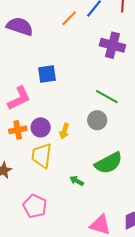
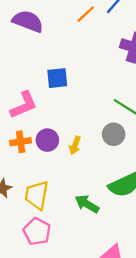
yellow trapezoid: (42, 156) -> (37, 195), moved
green arrow: (77, 181) -> (87, 204), size x1.5

